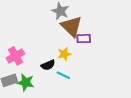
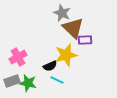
yellow star: (64, 54) -> (66, 55), size x1.6
cyan line: (63, 75) -> (57, 80), moved

